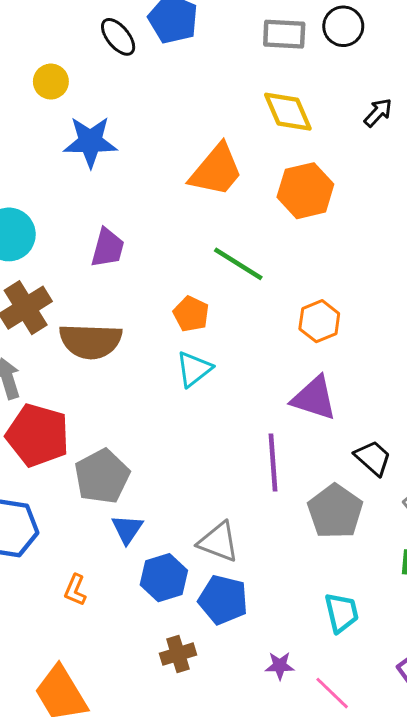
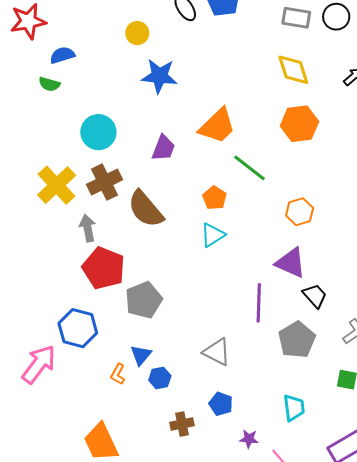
orange trapezoid: (216, 170) -> (217, 126), moved
brown semicircle: (91, 341) -> (146, 209), turned 42
black trapezoid: (373, 458) -> (315, 296), moved
blue triangle: (127, 529) -> (141, 355), moved
blue hexagon: (164, 578) -> (160, 378), moved, size x0.7
blue pentagon: (223, 600) -> (221, 404), moved, size x0.7

